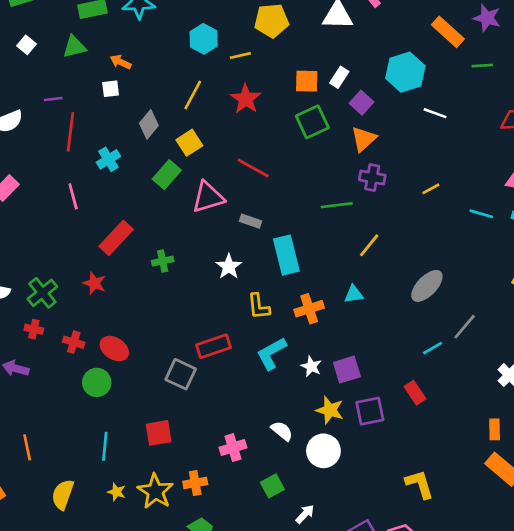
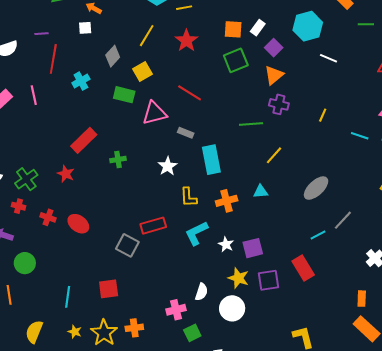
green rectangle: (167, 175) -> (124, 95), turned 60
yellow line: (431, 189) -> (323, 115), turned -40
pink line: (73, 196) -> (34, 95), moved
green circle: (97, 382) -> (25, 263), moved
red rectangle: (415, 393) -> (303, 268), size x1.4
white semicircle: (282, 431) -> (201, 292), turned 66
pink cross: (233, 448) -> (176, 310), moved

